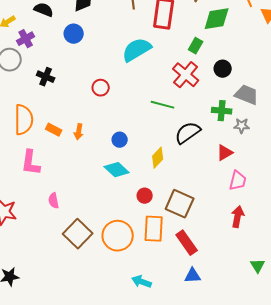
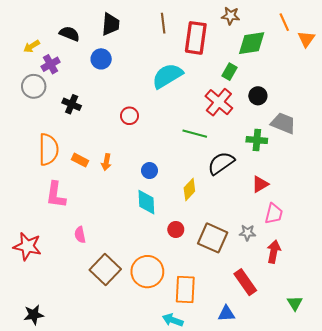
gray star: (242, 126) -> (247, 233), moved
cyan diamond: (117, 170) -> (146, 202), turned 45
orange rectangle: (154, 229) -> (185, 289), moved
red rectangle: (187, 243) -> (245, 282), moved

